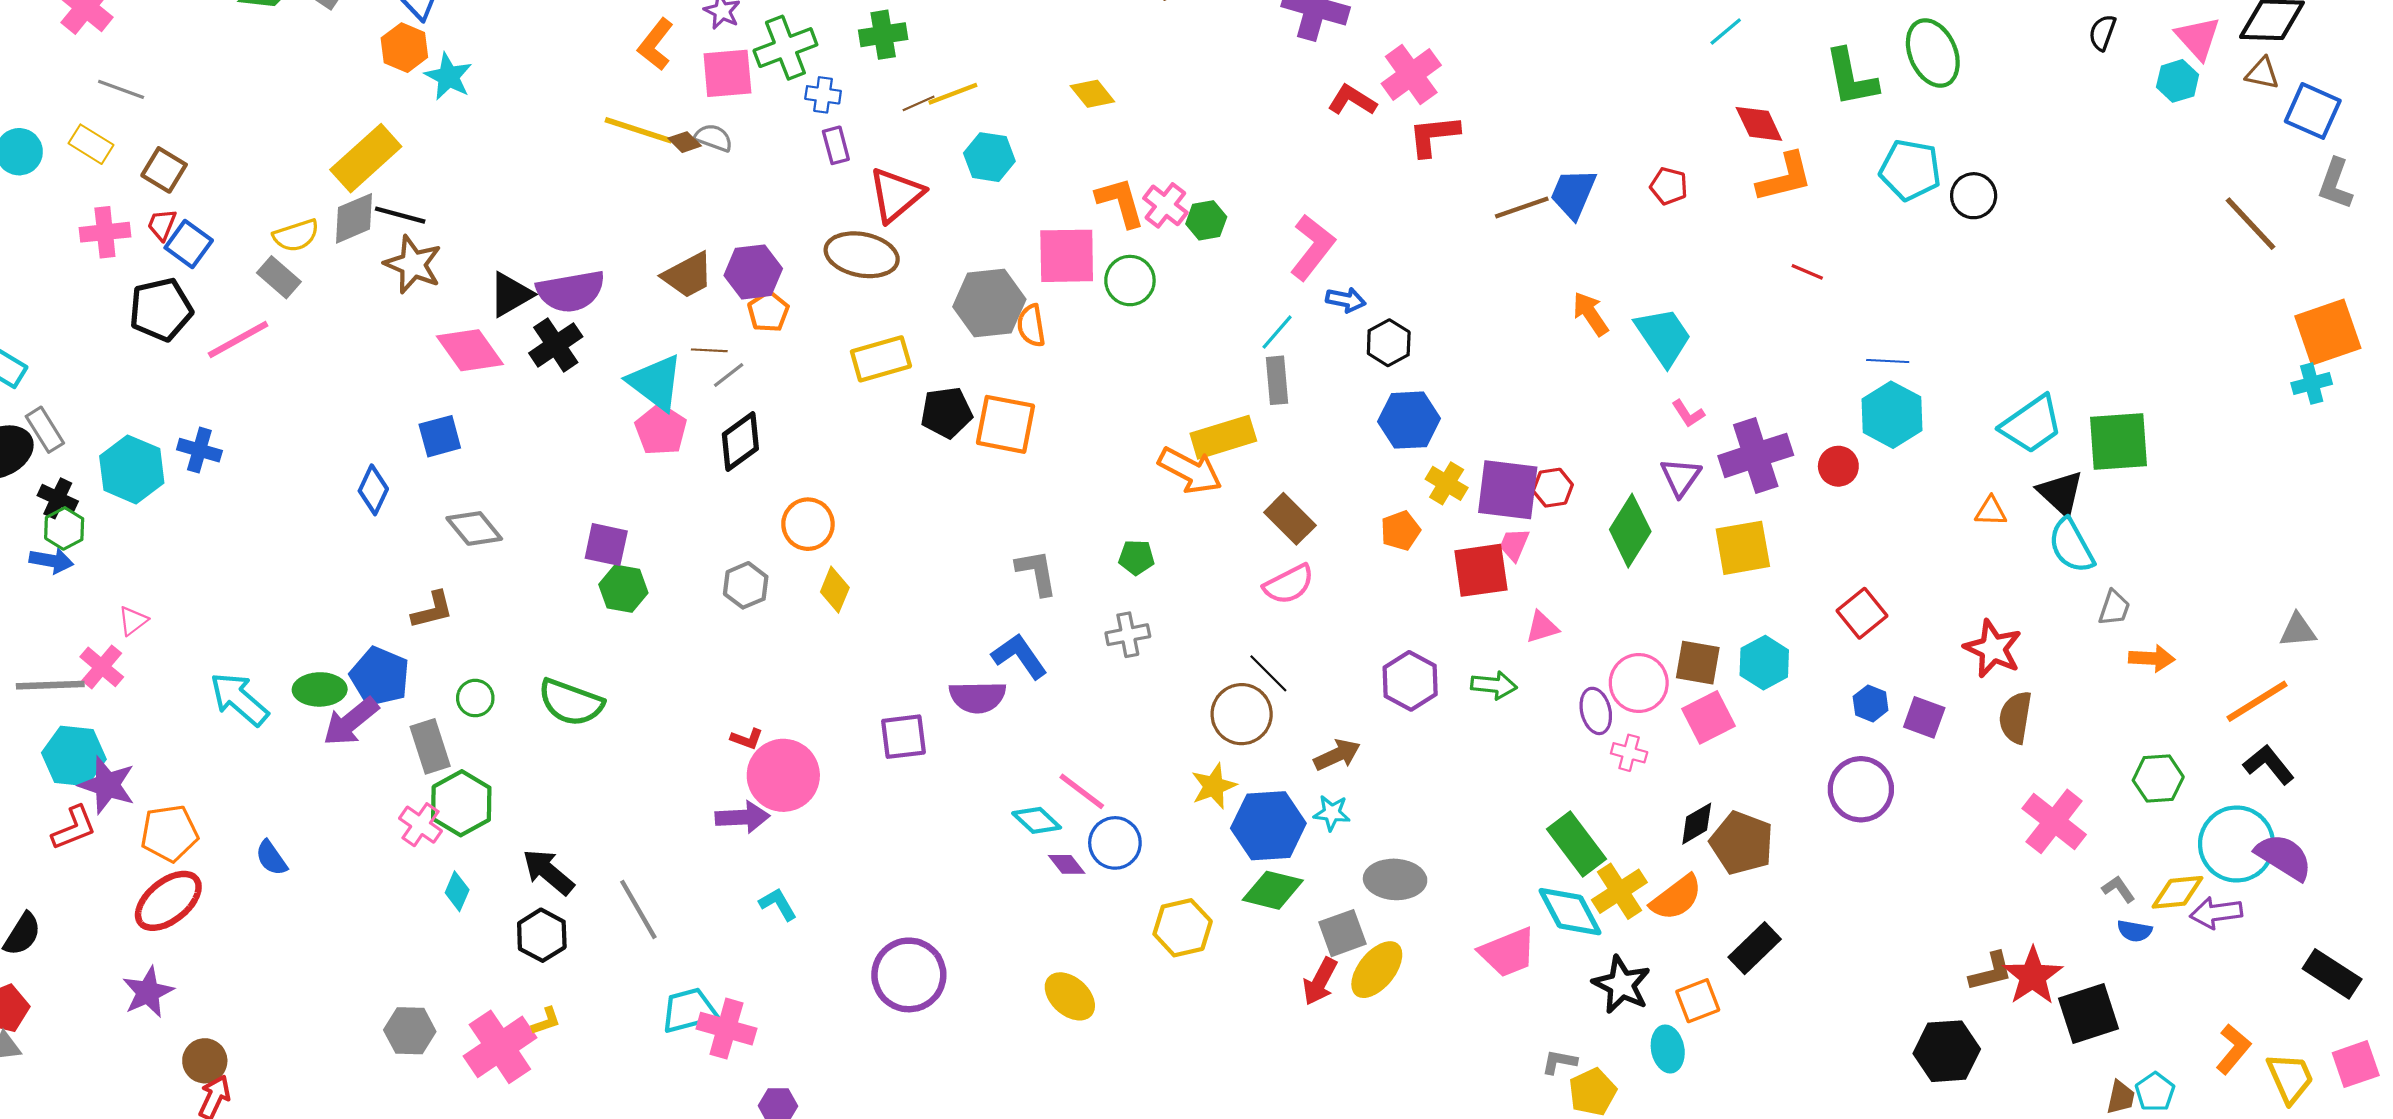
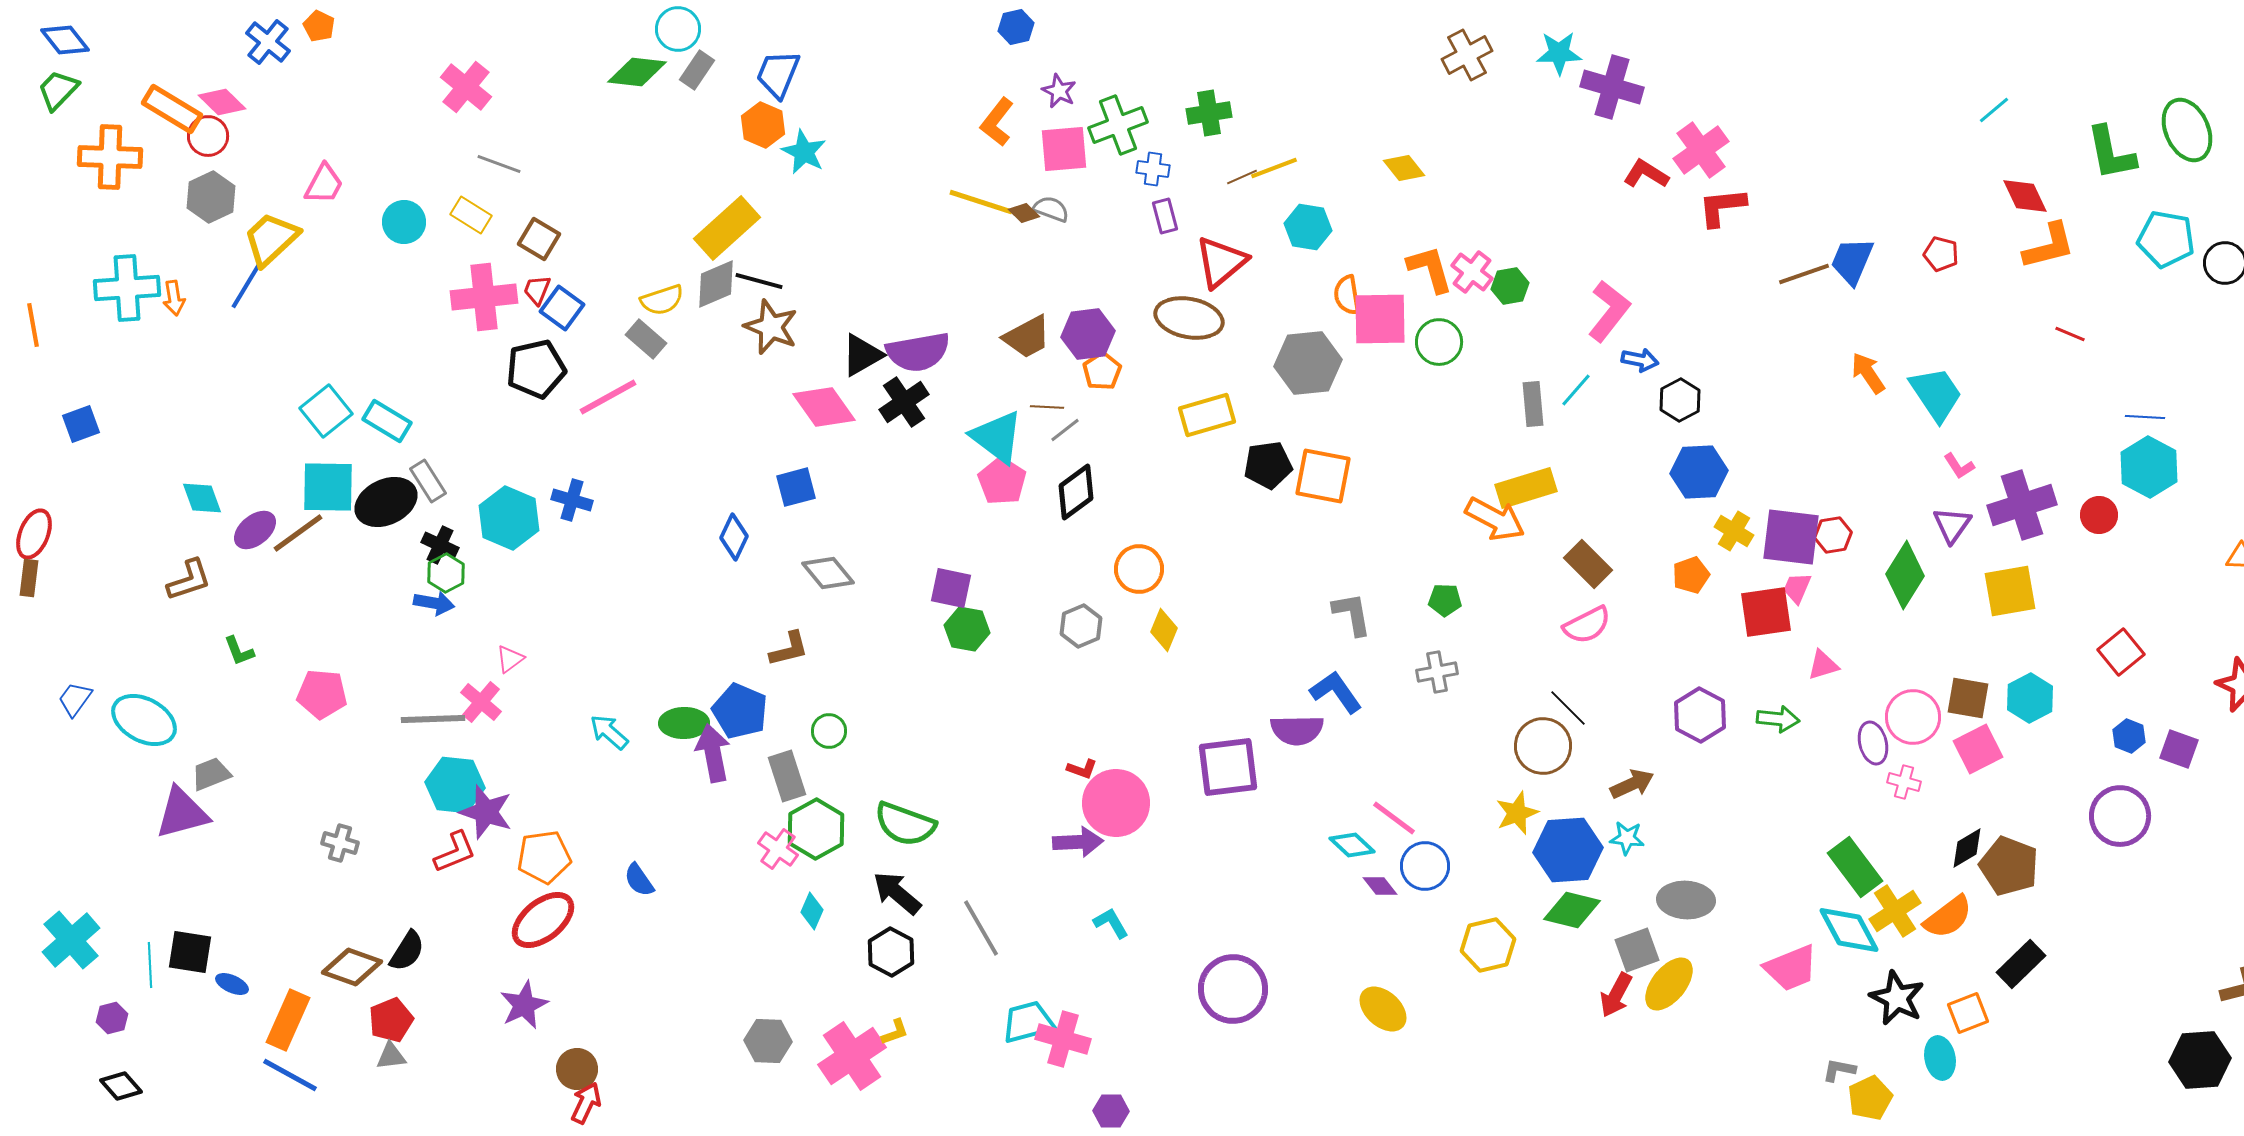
pink cross: (105, 232) -> (484, 297), size x1.4
orange semicircle: (1031, 326) -> (1347, 295), moved
gray rectangle: (1277, 380) -> (1533, 404), moved
cyan arrow: (239, 699) -> (609, 732), size x0.7
green semicircle: (571, 702) -> (905, 824), moved
purple arrow: (351, 722) -> (713, 753), turned 118
purple square: (904, 737) -> (1228, 767), size x1.4

